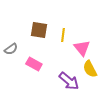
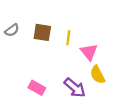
gray semicircle: (11, 49) -> (12, 30), moved
pink rectangle: (34, 64) -> (37, 88), moved

